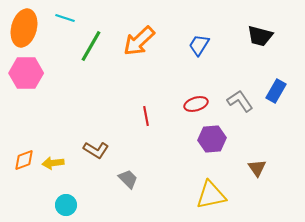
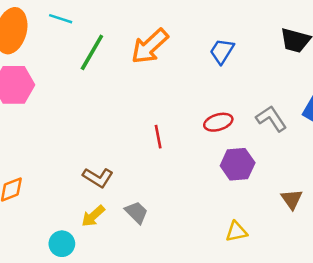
yellow arrow: (53, 163) -> (93, 216), moved, turned -35
yellow triangle: (211, 195) -> (236, 232), size x0.6

